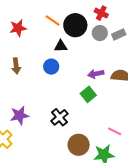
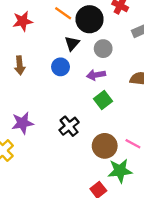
gray circle: (100, 33) -> (103, 49), moved
black triangle: (61, 46) -> (72, 43), turned -48
purple arrow: (96, 74) -> (96, 75), moved
brown circle: (79, 145) -> (105, 146), moved

